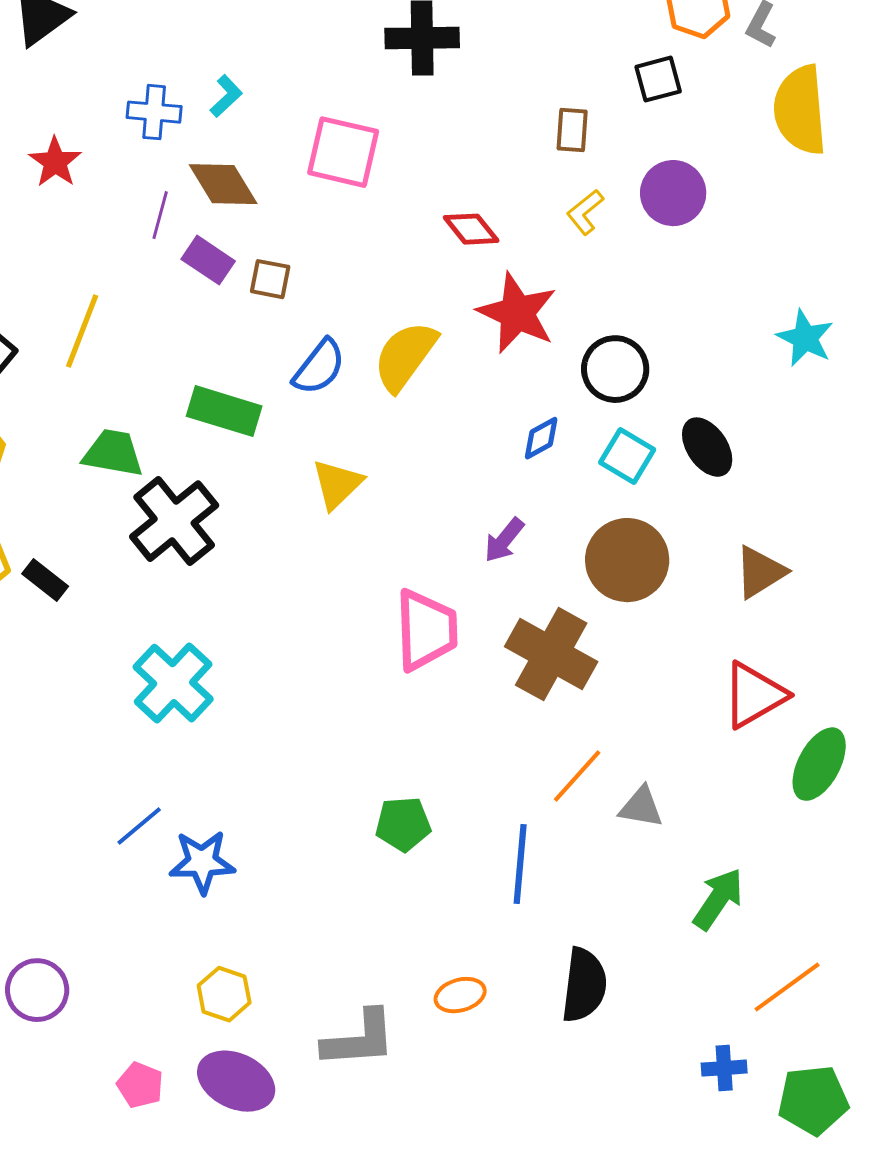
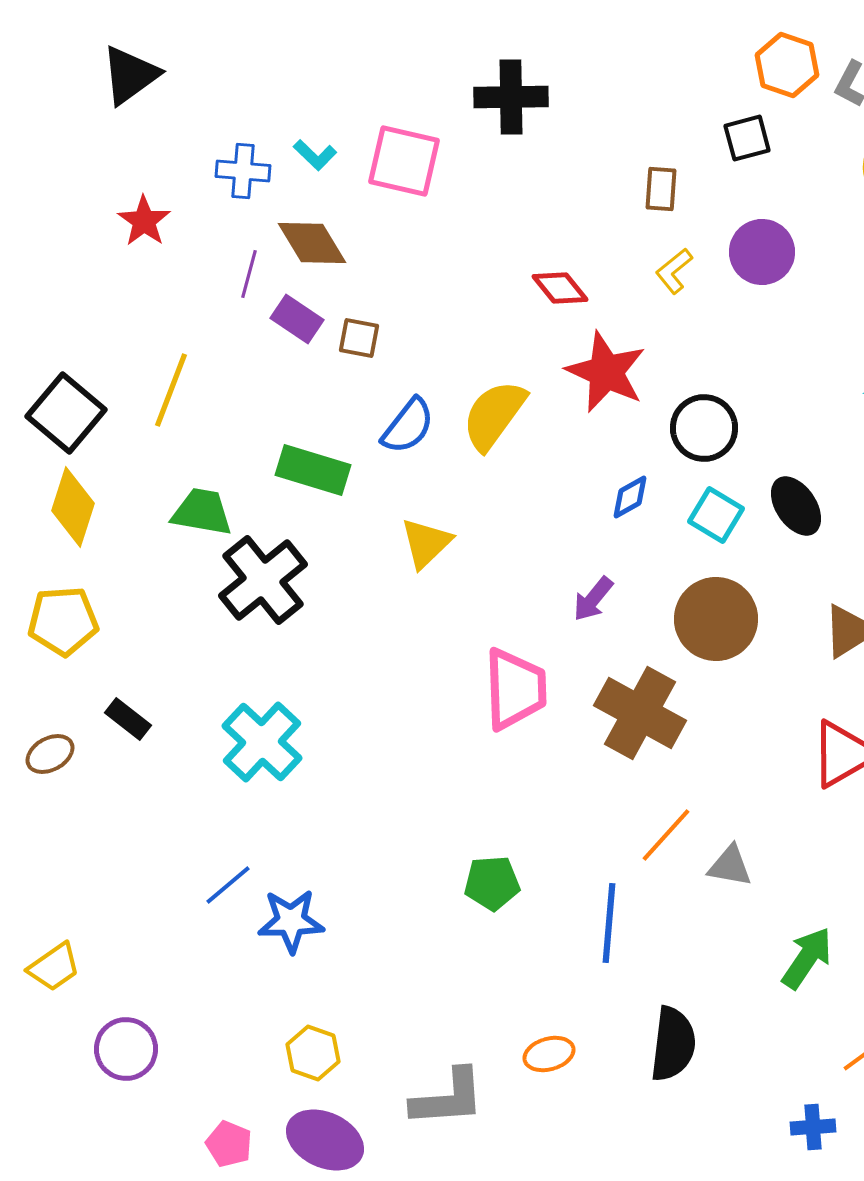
cyan L-shape: (226, 96) -> (315, 155), turned 87
pink square: (343, 152) -> (404, 161), moved
black rectangle: (45, 580) -> (128, 719), moved

